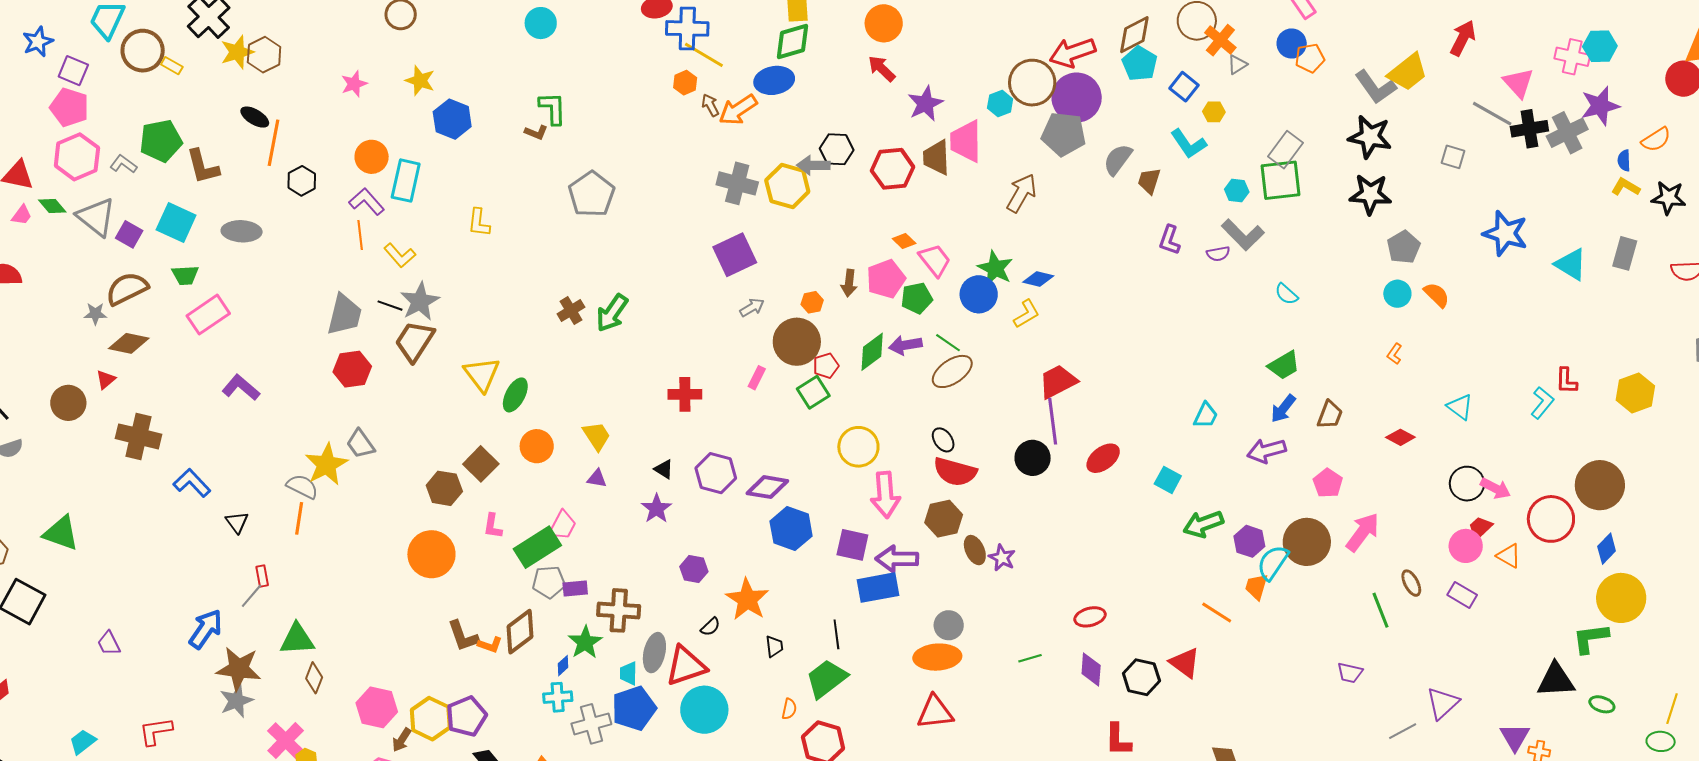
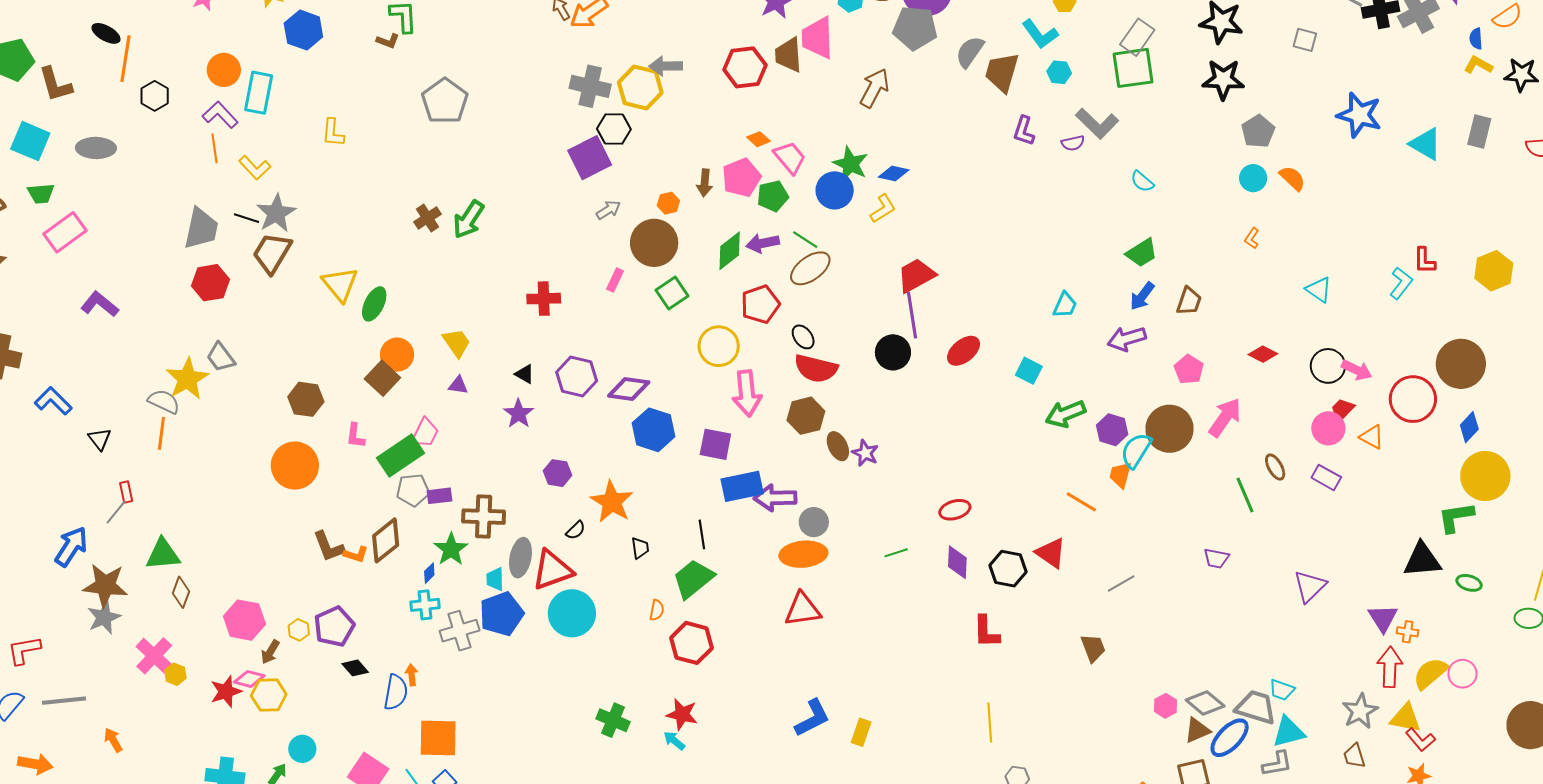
black hexagon: (837, 149) -> (614, 129), moved
brown trapezoid: (1149, 181) -> (1002, 72), size x1.5
cyan hexagon: (1237, 191) -> (1059, 72), moved
red pentagon: (826, 366) -> (760, 304), moved, size x1.5
red diamond: (1400, 437) -> (1263, 354), moved
brown square: (481, 464) -> (382, 378), moved
purple arrow: (897, 559) -> (775, 498), moved
yellow hexagon: (431, 719) -> (299, 630), size x0.5
gray line: (1403, 731) -> (1121, 584), moved

